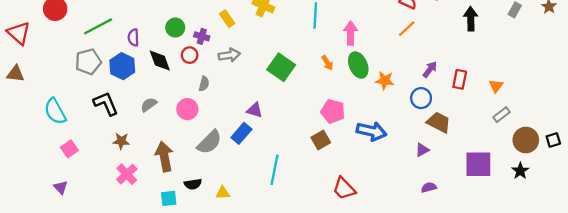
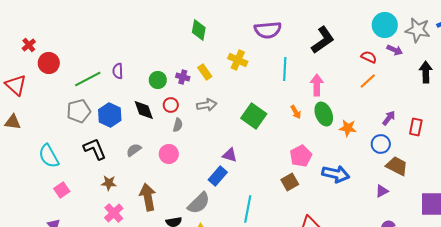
purple cross: (202, 36) -> (183, 77), moved
purple semicircle: (133, 37) -> (118, 71), moved
gray semicircle: (204, 84) -> (178, 125), moved
pink pentagon: (333, 111) -> (301, 156), turned 30
gray semicircle: (209, 142) -> (199, 203), moved

